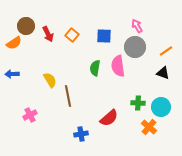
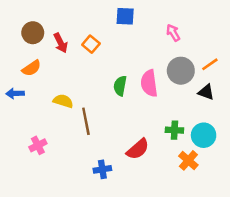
blue square: (104, 36) -> (125, 16), moved
orange semicircle: (14, 43) -> (31, 68), moved
gray circle: (135, 47) -> (181, 71), moved
yellow semicircle: (50, 80) -> (63, 101), turned -42

